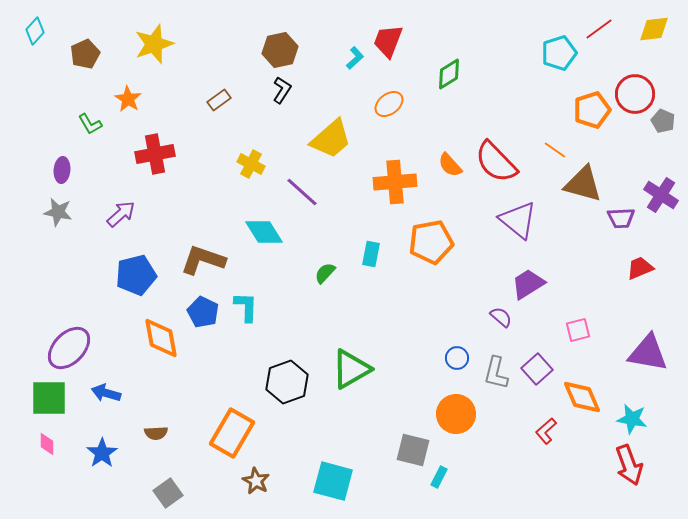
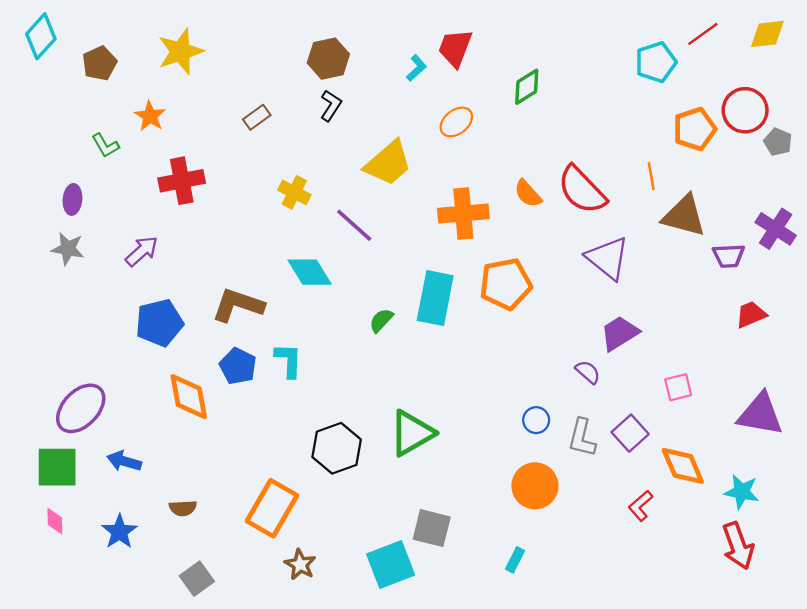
cyan diamond: (35, 31) -> (41, 36), size x1.4
orange line: (555, 150) -> (651, 176), turned 45
cyan rectangle: (371, 254) -> (435, 298), size x1.8
gray square: (413, 450) -> (432, 528), moved
cyan square: (333, 481) -> (391, 564), turned -36

